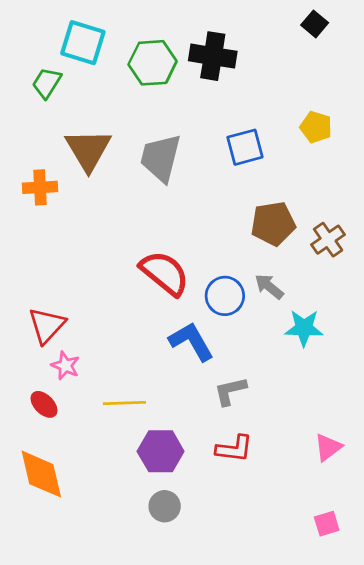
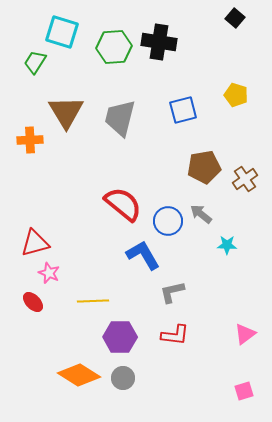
red triangle: (47, 325) -> (35, 243), turned 32
cyan star: (304, 328) -> (227, 245), size x0.7
orange diamond: (41, 474) -> (79, 375), moved, turned -45

